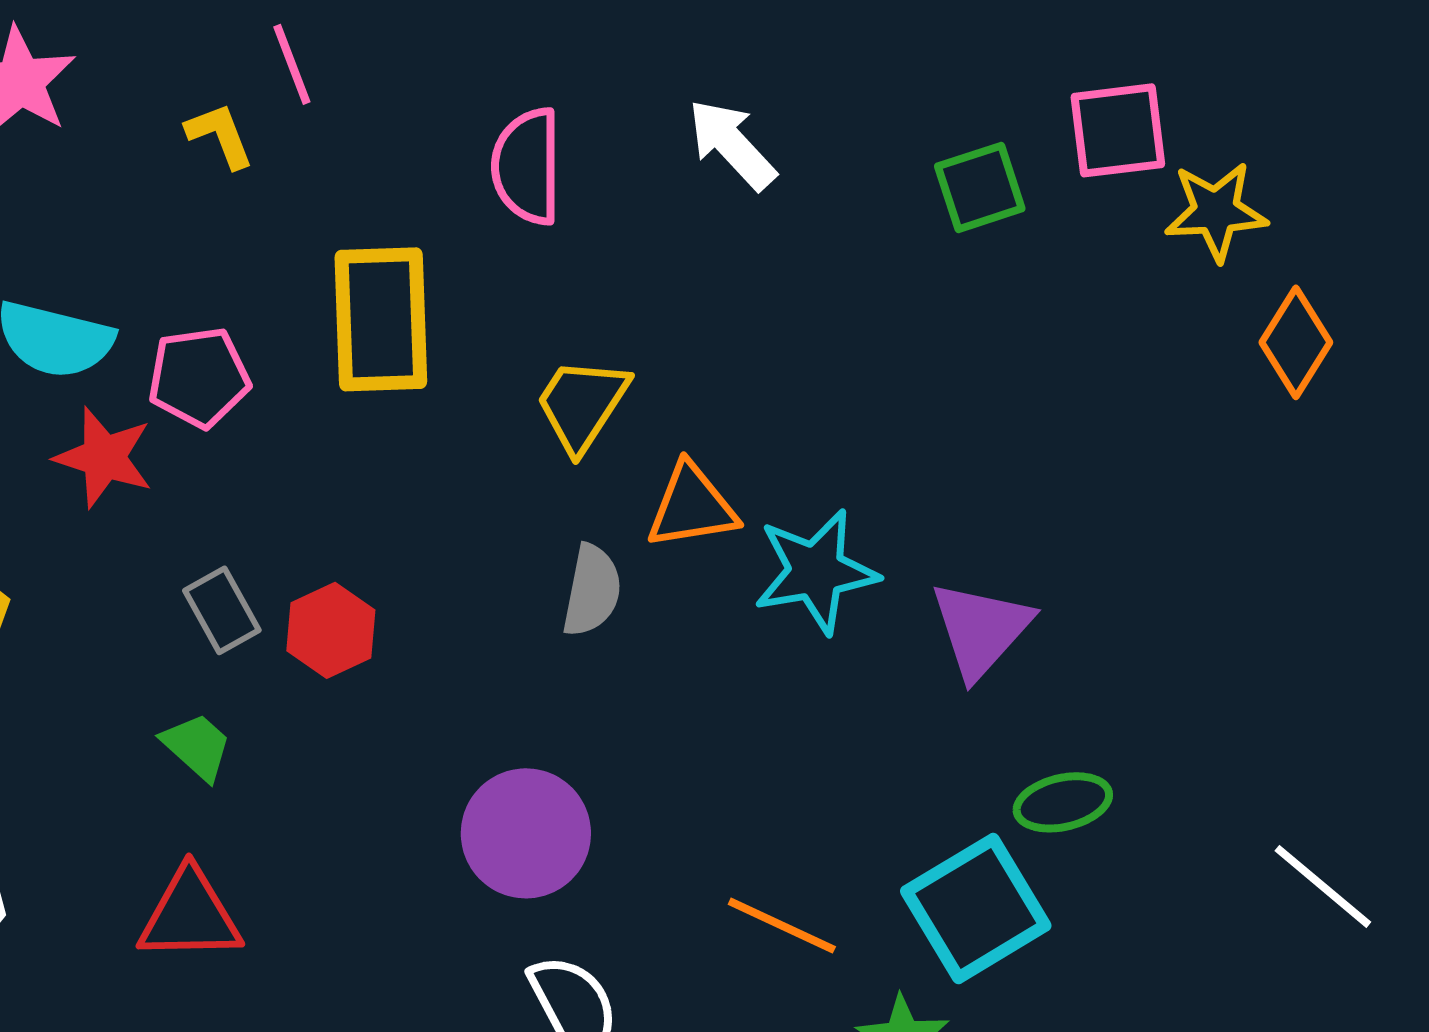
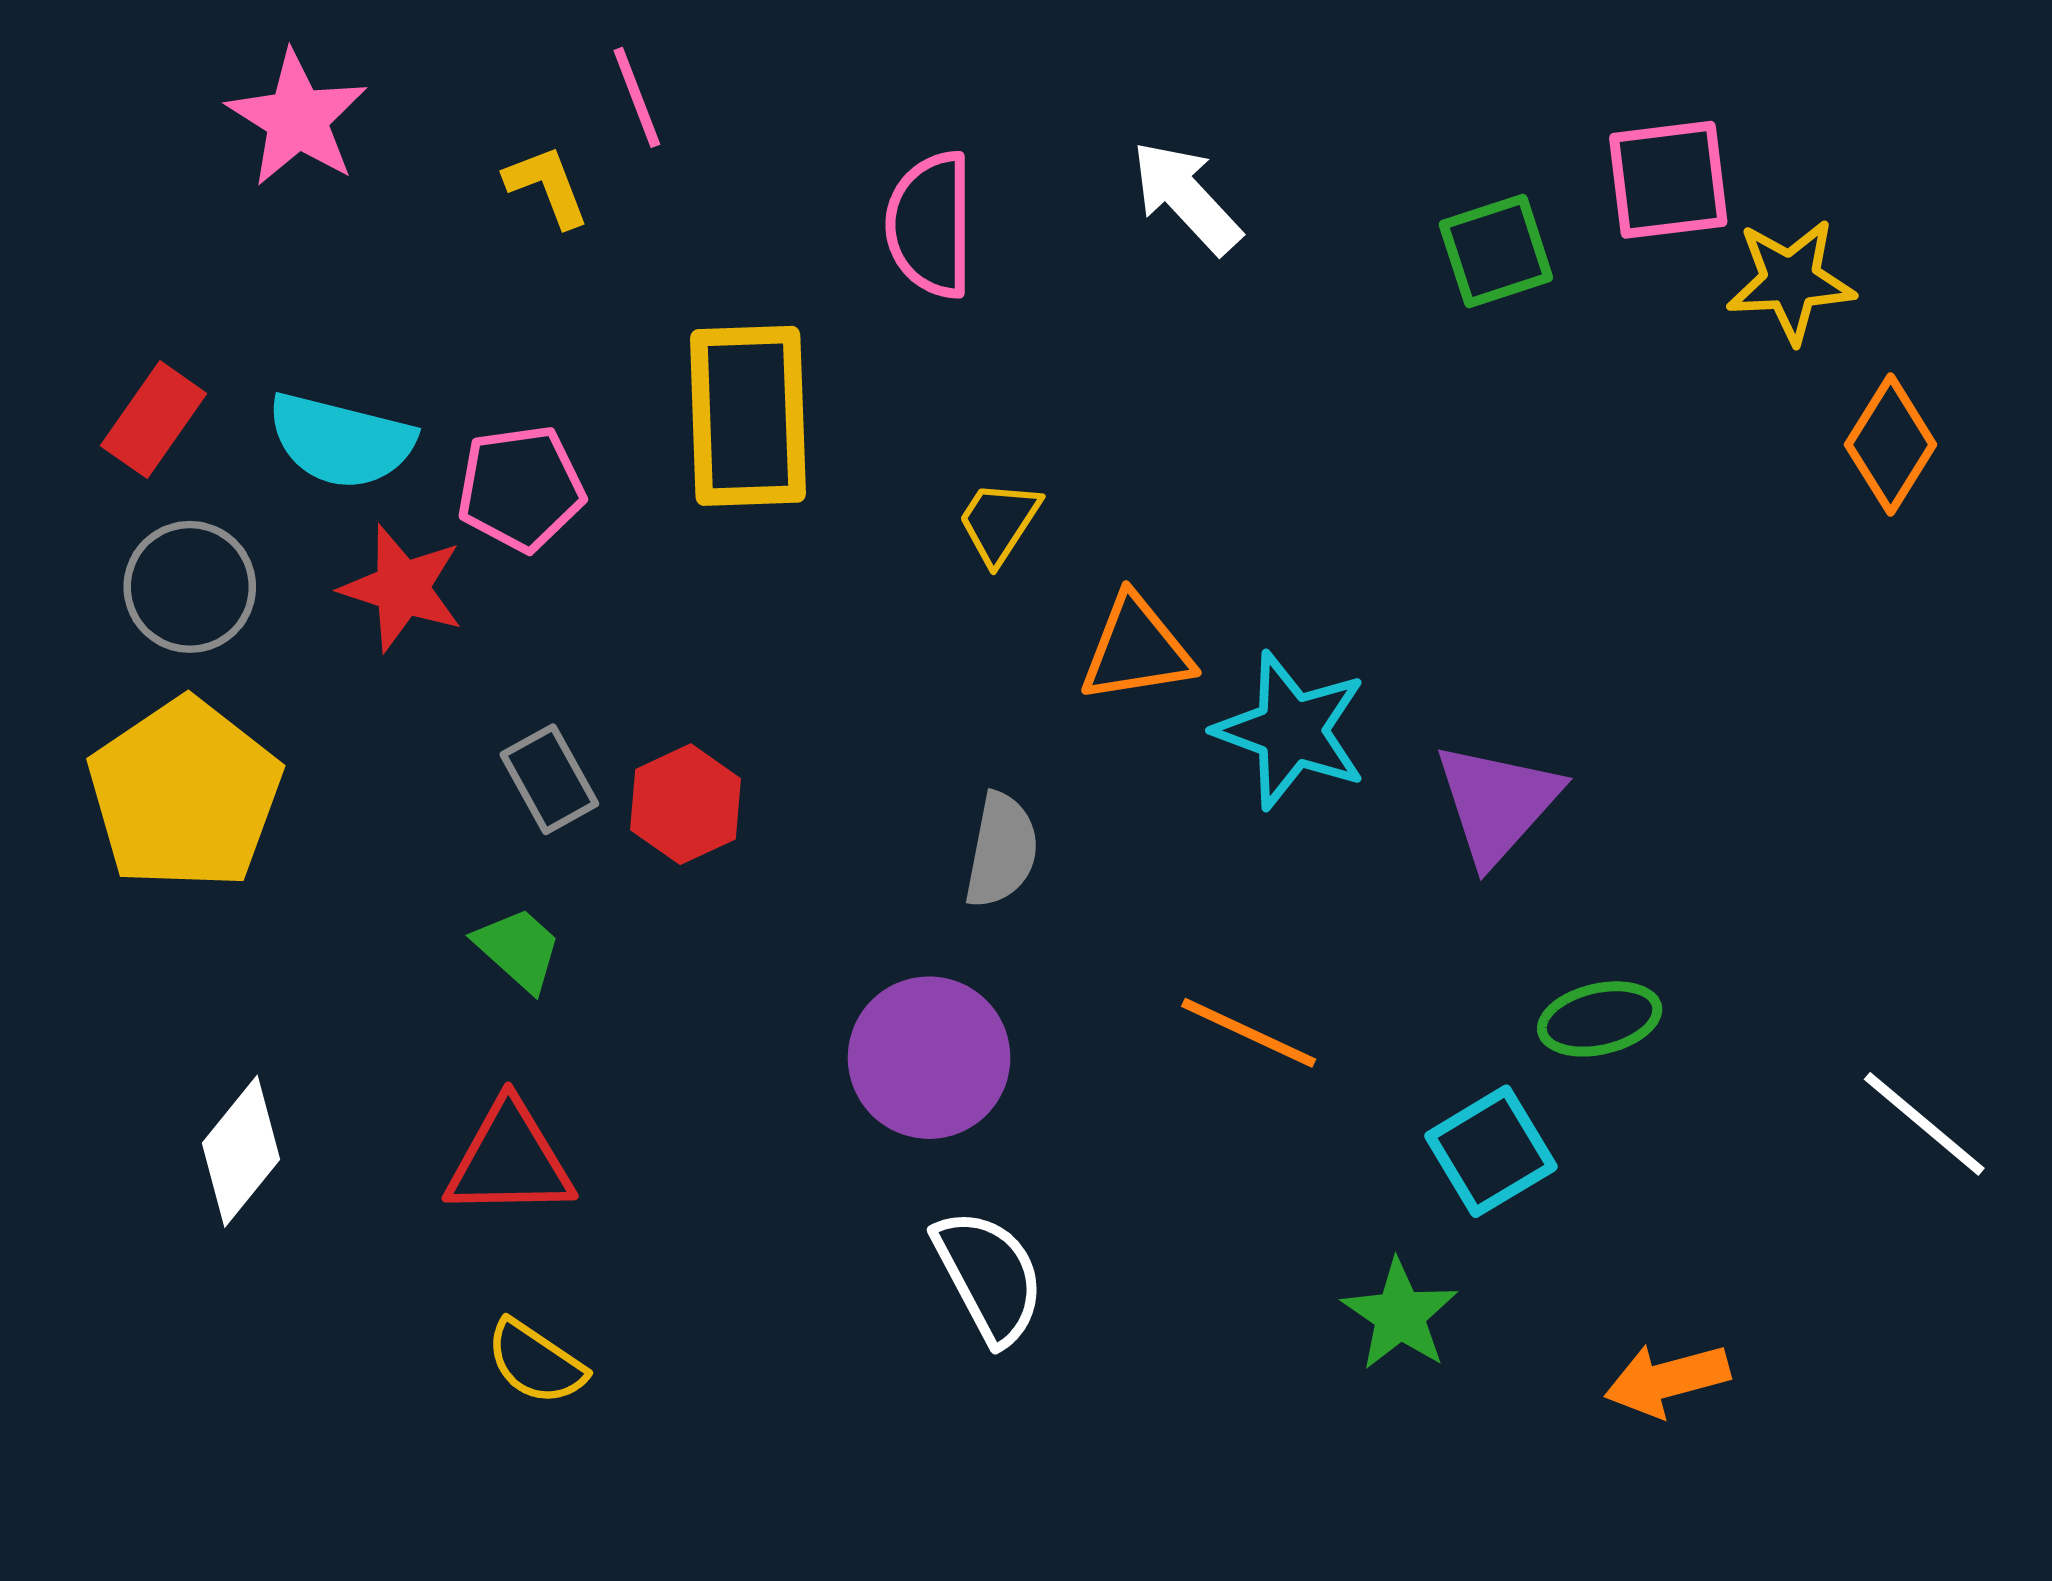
yellow trapezoid: (582, 404) -> (999, 522), size x0.7
cyan star: (816, 571) -> (1291, 730), turned 30
gray semicircle: (592, 590) -> (1001, 850), moved
cyan square: (976, 908) -> (1491, 1151), size x0.7
orange line: (782, 925) -> (1249, 1033), moved

